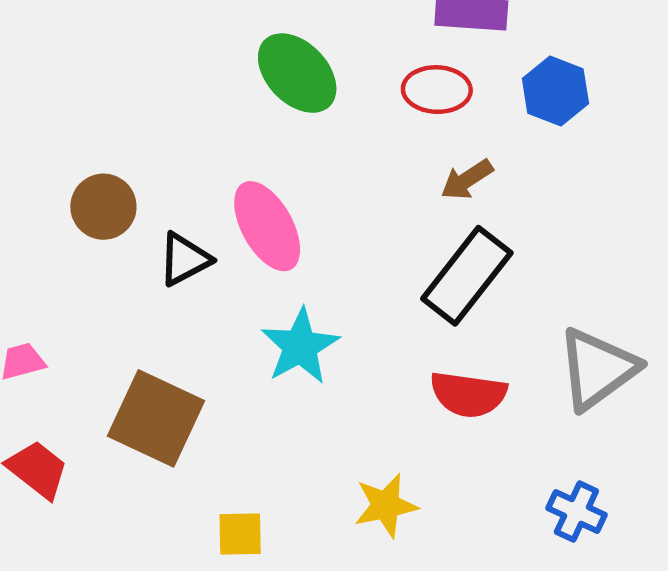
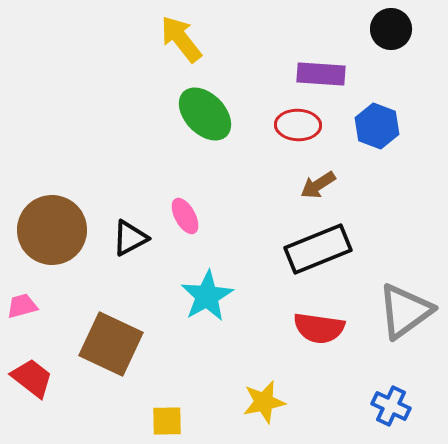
brown circle: (103, 207) -> (52, 230), moved, size x1.6
pink ellipse: (267, 226) -> (185, 216), size x0.6
black rectangle: (467, 276) -> (318, 249), turned 30

